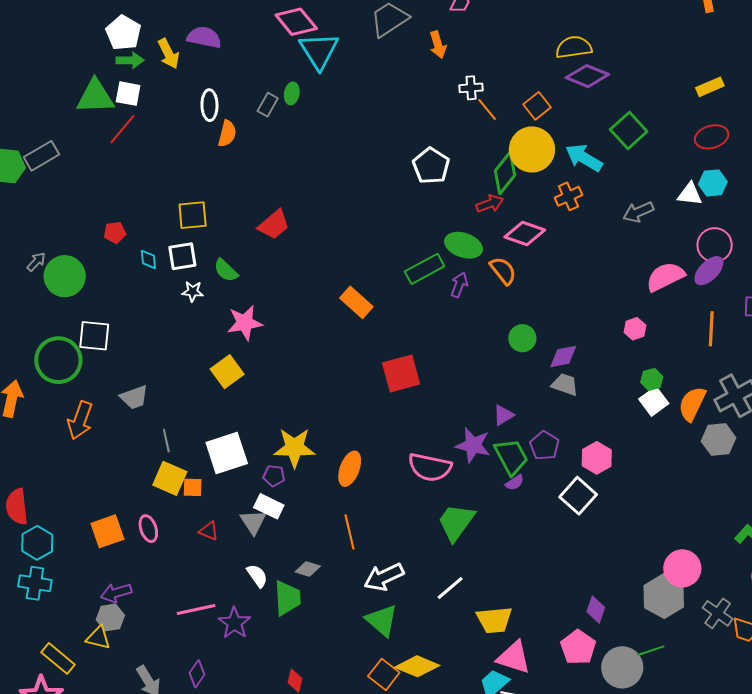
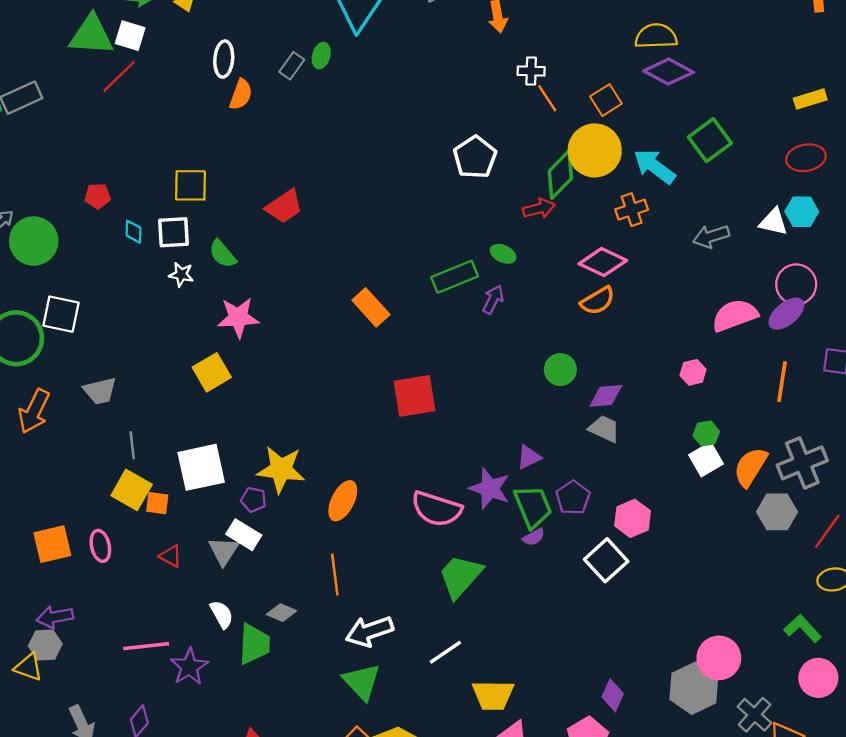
pink diamond: (525, 234) -> (603, 262), moved
green ellipse: (464, 245) -> (503, 254), size x0.6
orange semicircle: (503, 271) -> (598, 301), moved, turned 92

